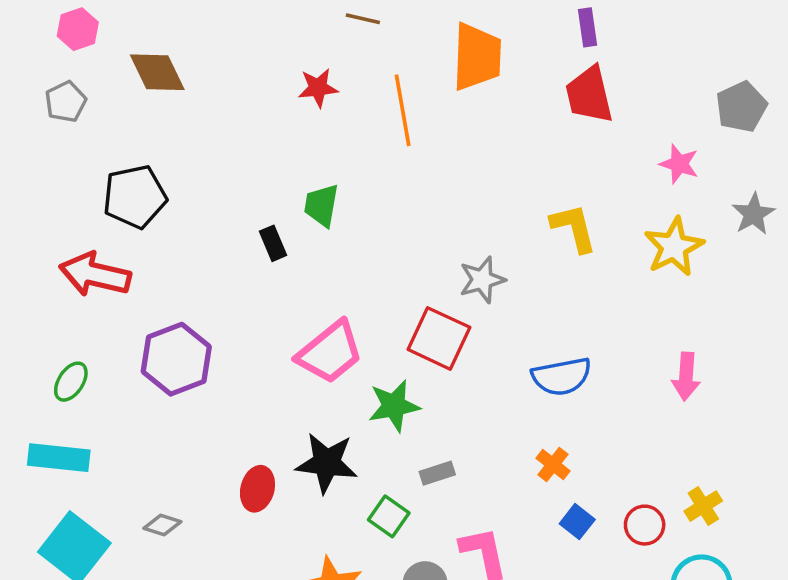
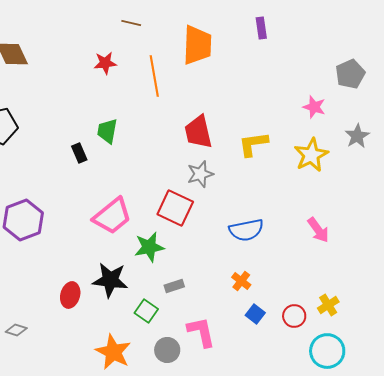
red trapezoid: (589, 95) -> (198, 132), moved
yellow L-shape: (574, 228) -> (253, 144), turned -84
pink arrow: (686, 376) -> (318, 230), turned -40
gray diamond: (162, 525) -> (16, 330), moved

